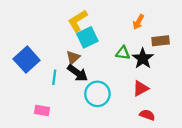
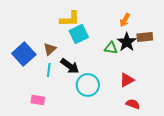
yellow L-shape: (77, 21) -> (70, 19), turned -150
brown triangle: (73, 57) -> (50, 49), moved
black star: (143, 58) -> (127, 42), moved

